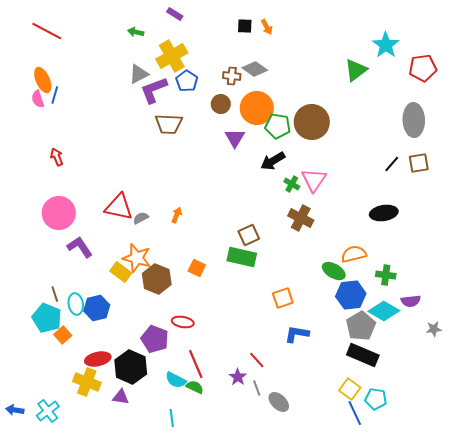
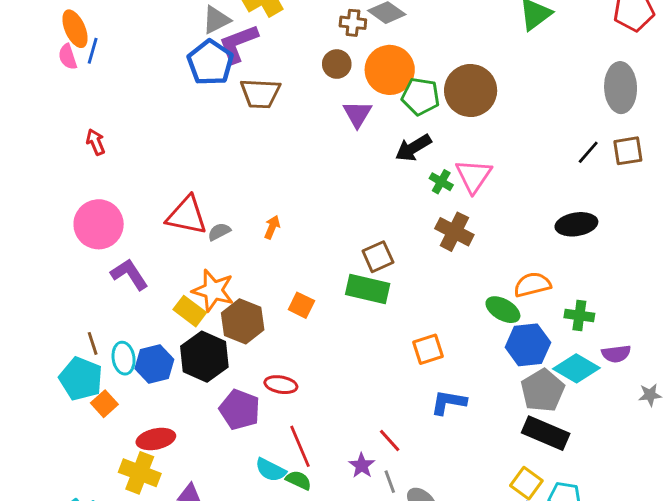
blue pentagon: (187, 81) -> (210, 63), moved, size x1.4
black hexagon: (131, 367) -> (204, 357), moved

